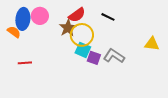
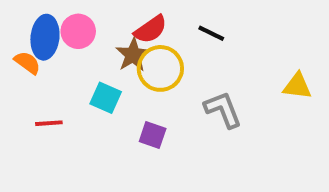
cyan square: (83, 50) -> (106, 98), moved
gray L-shape: (114, 56) -> (223, 110), turned 35
purple square: (94, 58) -> (153, 135), moved

